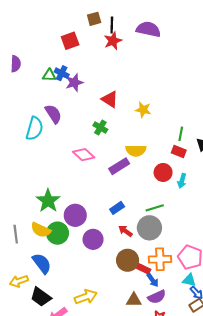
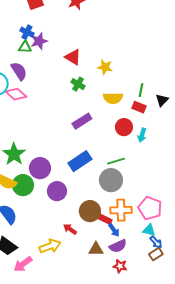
green triangle: (49, 75) -> (25, 47), moved
green cross: (100, 128) -> (78, 84), moved
yellow semicircle: (136, 151) -> (113, 98), moved
pink diamond: (84, 155) -> (16, 94), moved
blue rectangle: (117, 208) -> (80, 161), size x1.6
red arrow: (125, 231) -> (70, 229), moved

